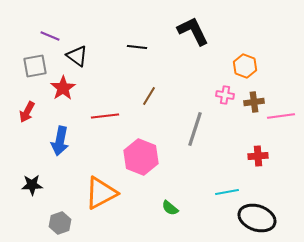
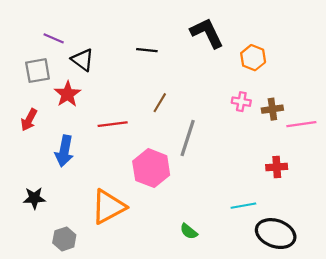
orange hexagon: (245, 66) -> (253, 58), moved
gray line: (195, 129) -> (188, 138), moved
green semicircle: (170, 208) -> (189, 231), moved

